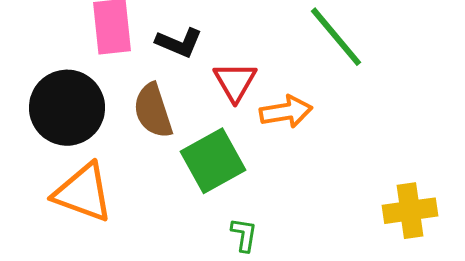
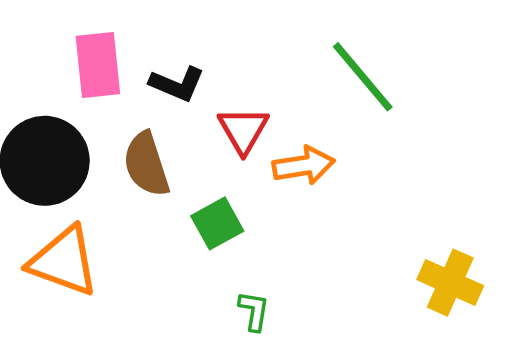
green square: (213, 161) -> (217, 223), size x0.7
yellow cross: (410, 211) -> (450, 283), turned 32

